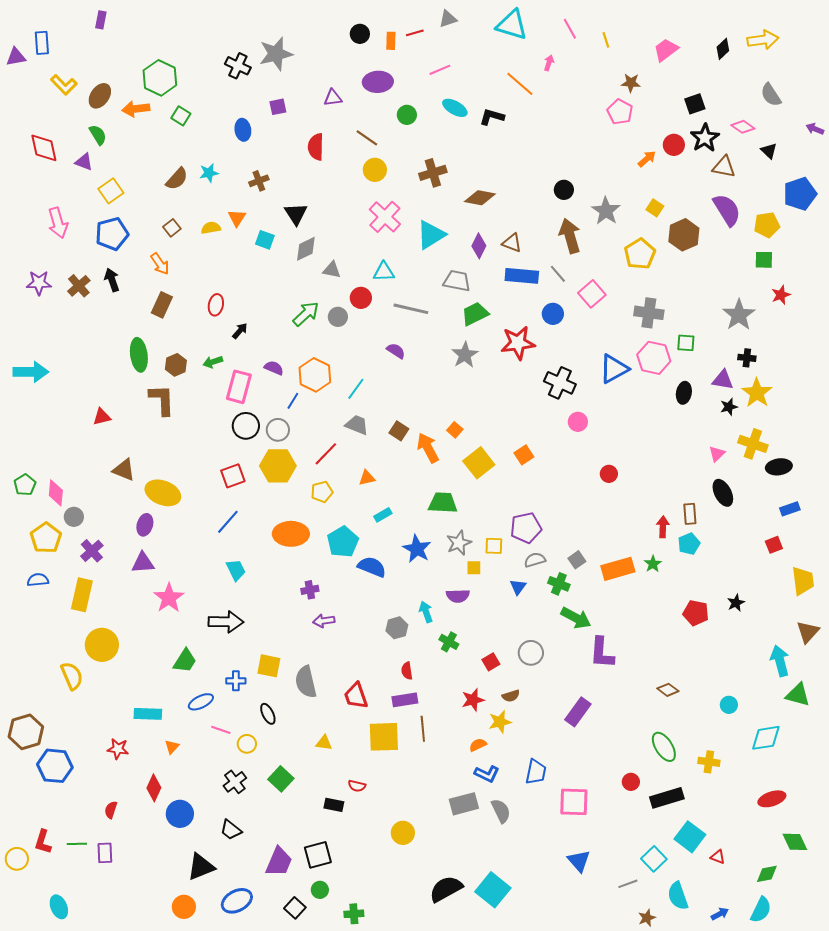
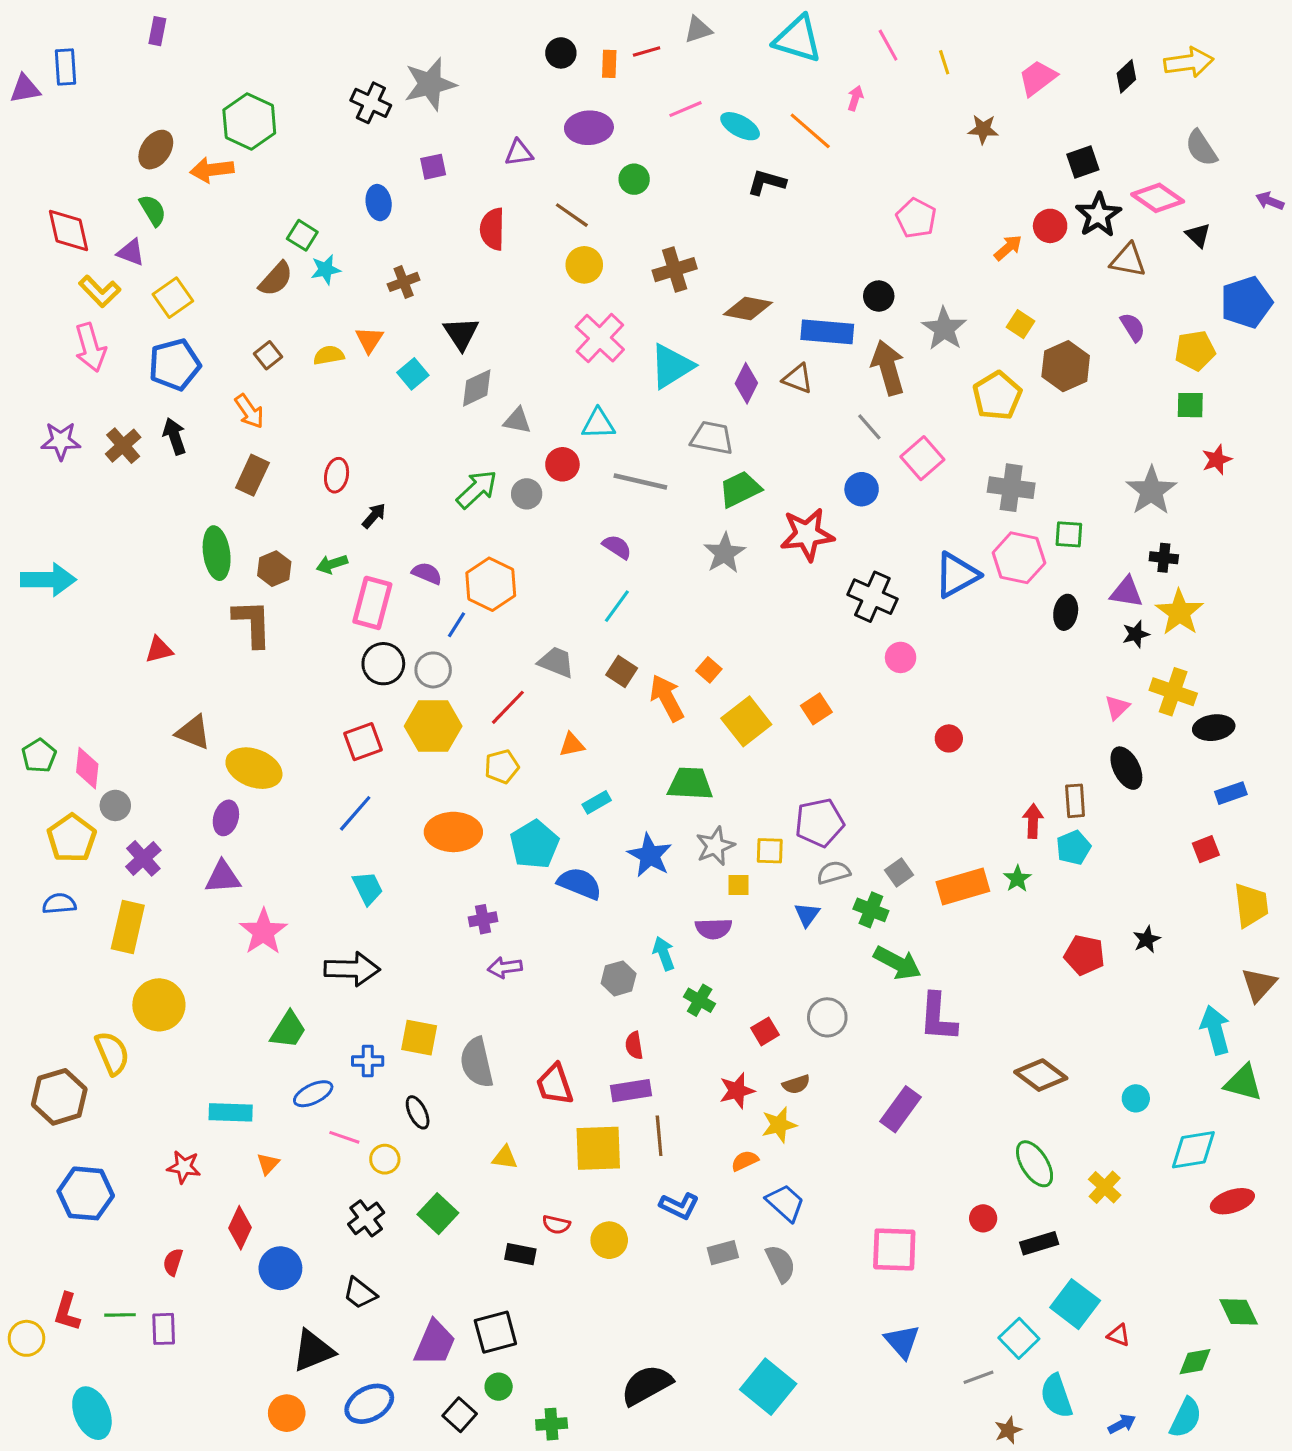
yellow L-shape: (64, 85) -> (100, 291), moved
cyan ellipse: (455, 108) -> (740, 126), moved
pink pentagon: (620, 112) -> (916, 218), moved
green square: (181, 116) -> (302, 235), moved
pink diamond: (743, 127) -> (1158, 198), size x1.4
purple semicircle: (727, 210) -> (1133, 327), size x0.6
cyan square: (265, 240) -> (413, 374), turned 30
blue rectangle: (522, 276) -> (827, 332), moved
cyan line: (356, 389) -> (617, 606), moved
brown diamond: (668, 690) -> (1041, 1075), size x1.5
brown hexagon: (26, 732) -> (59, 1097), moved
yellow cross: (709, 762) -> (1105, 1187), turned 35
blue trapezoid: (536, 772) -> (785, 1203), moved, turned -60
blue L-shape: (487, 774) -> (679, 1206), moved
black rectangle: (667, 798) -> (1039, 1243), size x0.7
red ellipse: (772, 799) -> (1232, 1201), moved
gray rectangle: (464, 804) -> (723, 1253), size x0.7
yellow circle: (403, 833) -> (609, 1240), moved
black semicircle: (446, 889) -> (647, 1385), moved
cyan ellipse: (59, 907) -> (92, 1413), size x1.4

